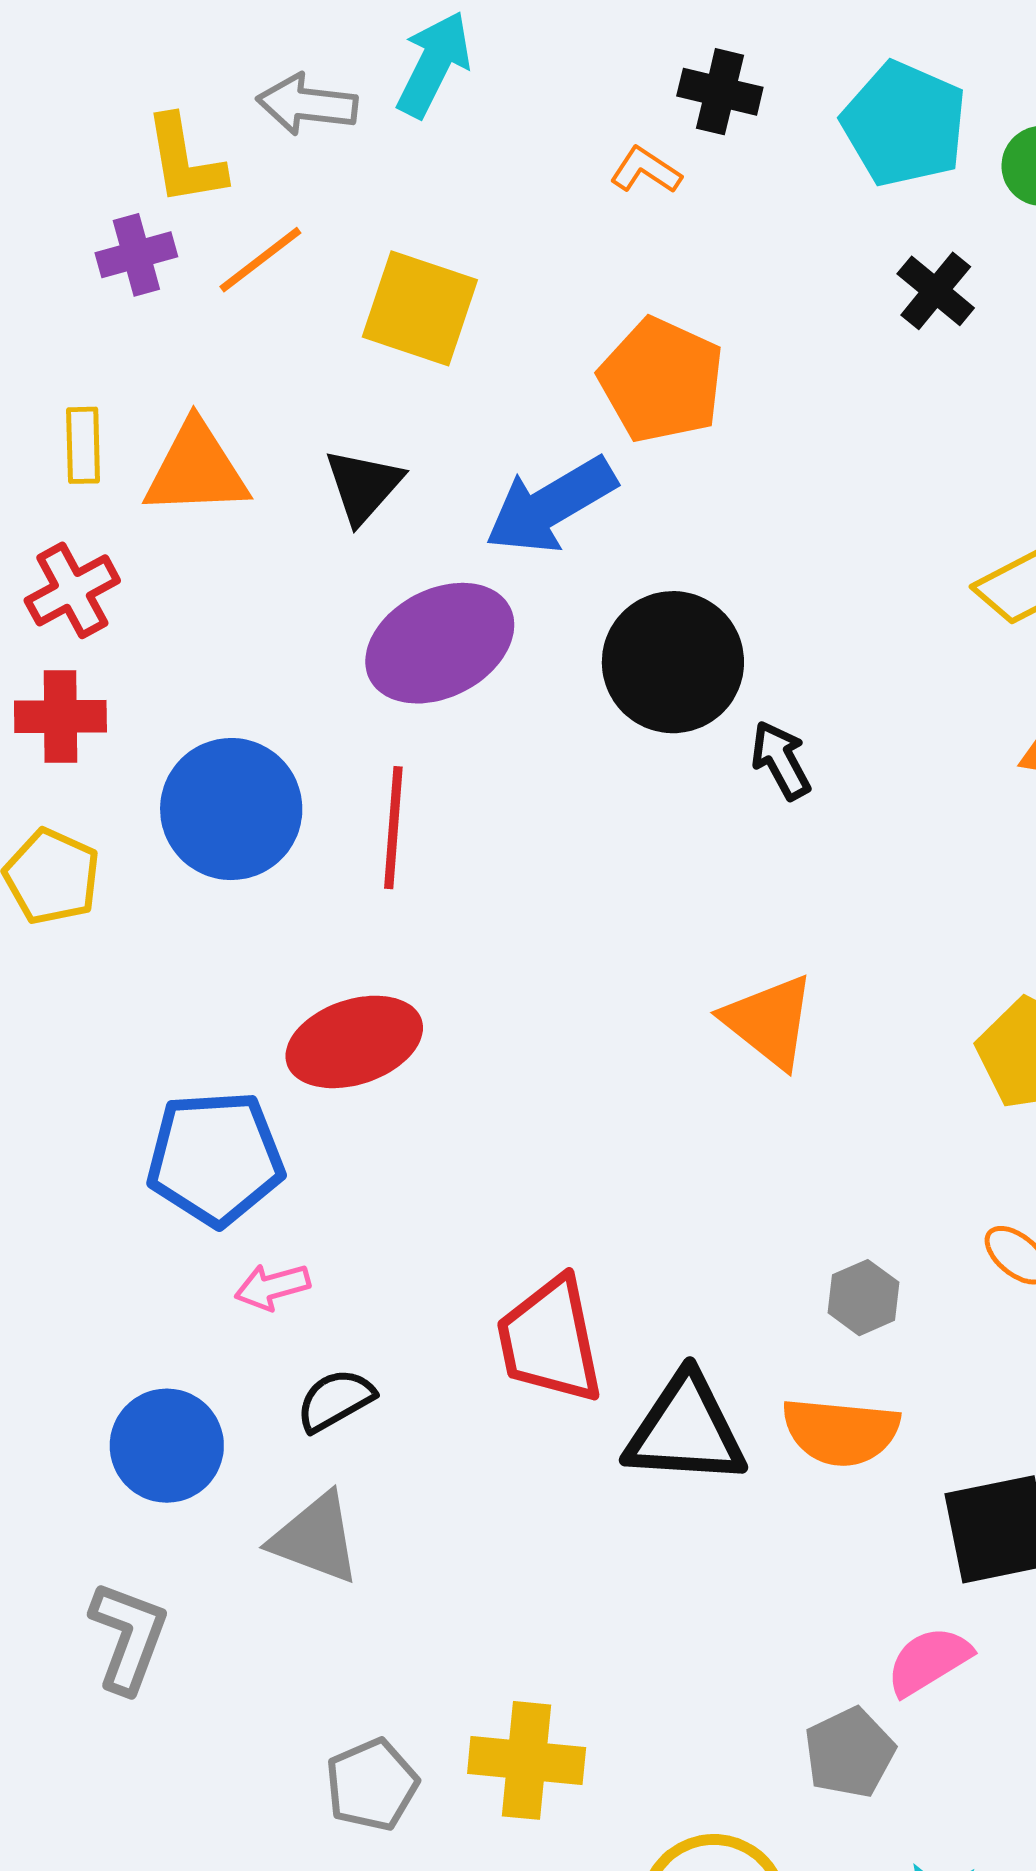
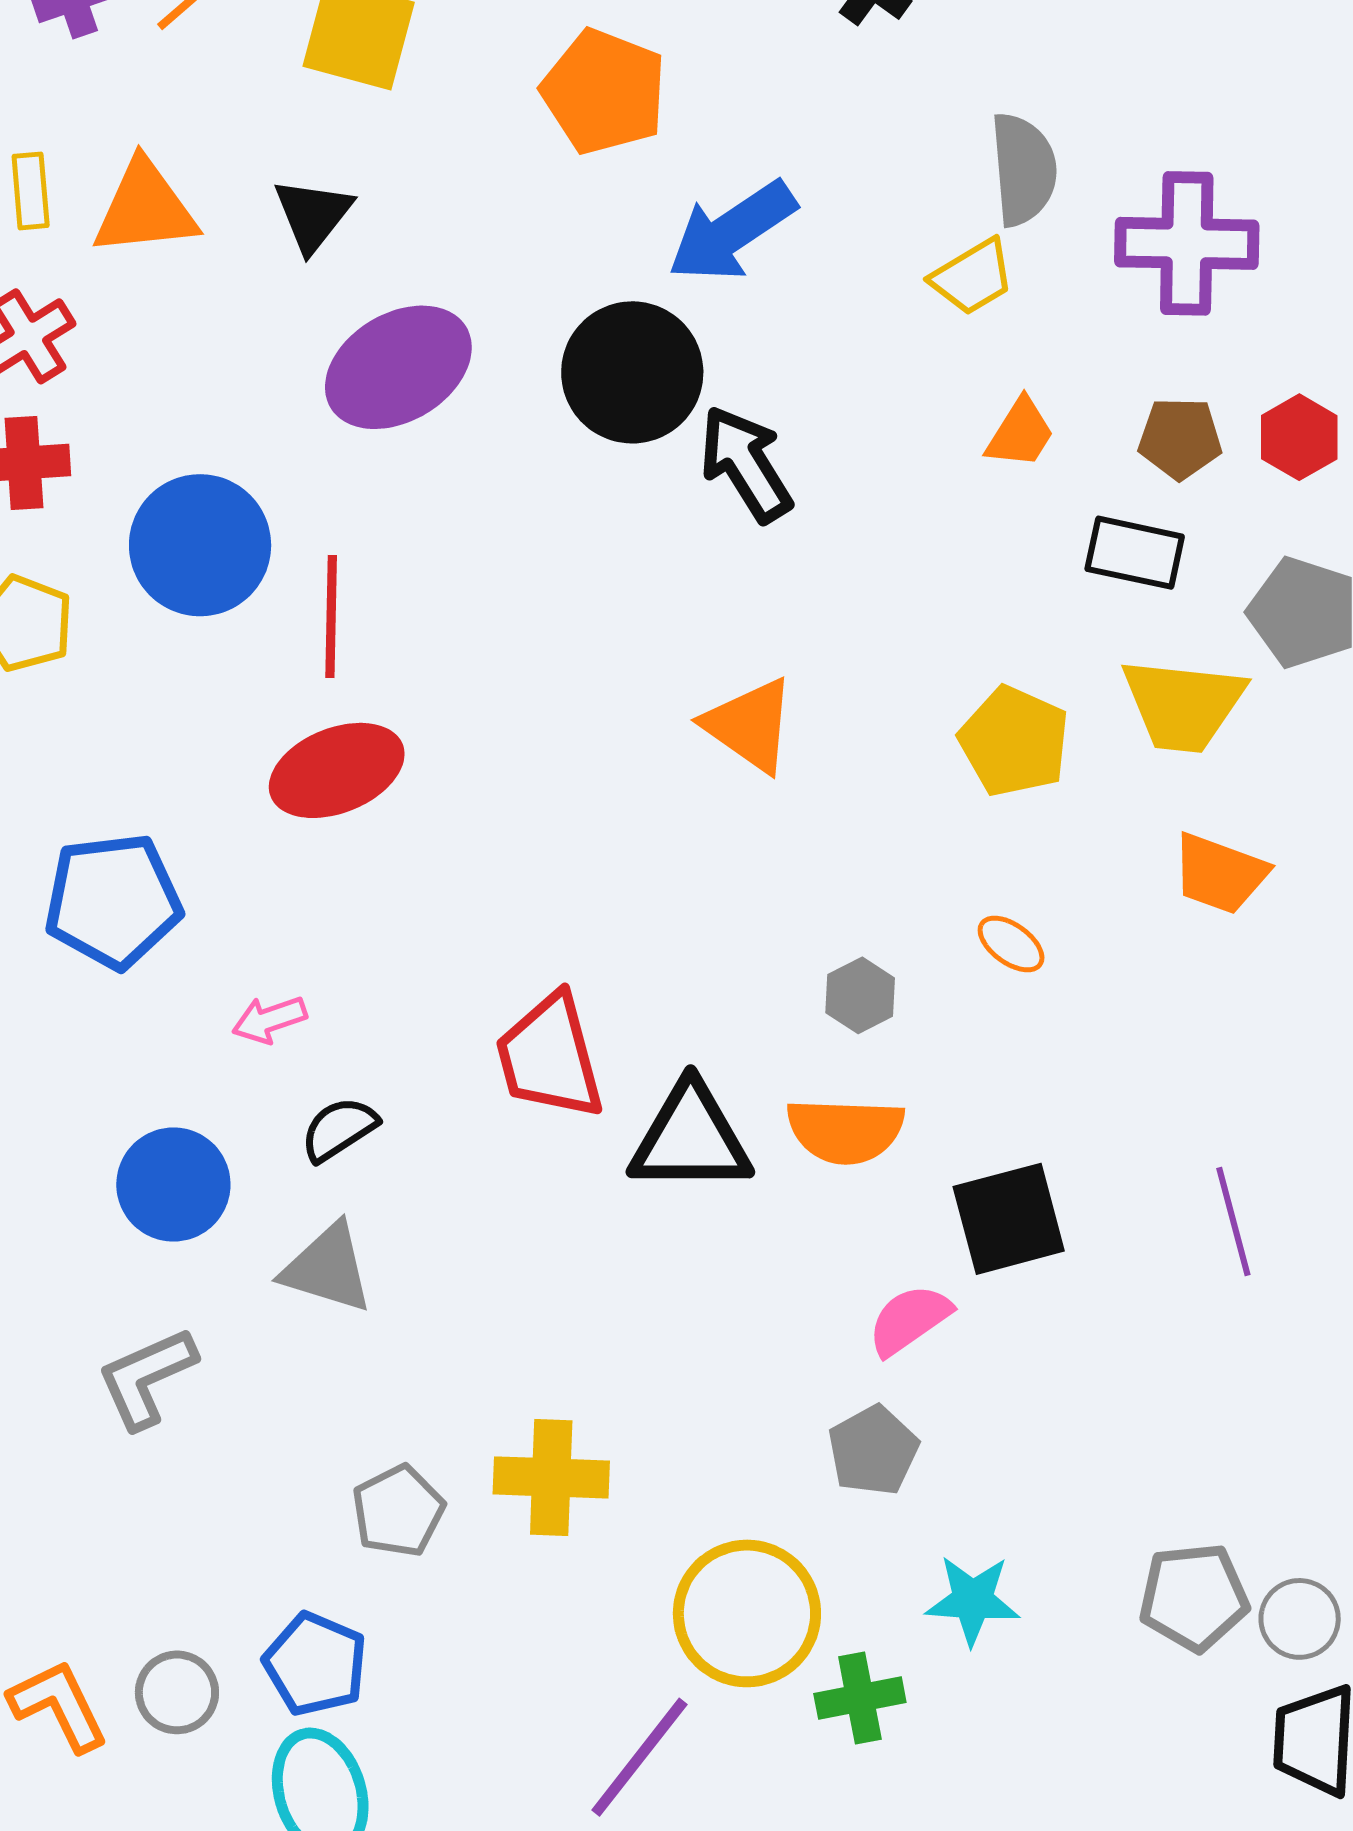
blue arrow: (551, 505) -> (732, 231), moved
black arrow: (781, 760) -> (746, 464), size x1.5
red line: (393, 828) -> (331, 616), moved
blue pentagon: (215, 1158) -> (113, 901), moved
gray L-shape: (128, 1637) -> (147, 1378), turned -131
pink semicircle: (929, 1661) -> (909, 1320), moved

